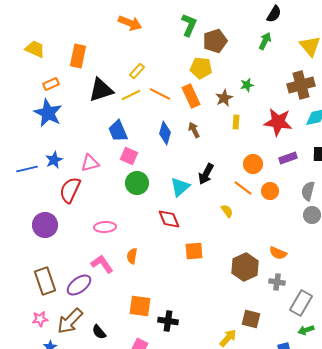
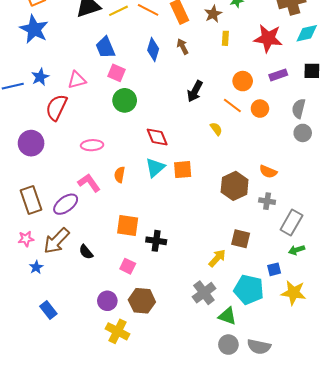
cyan triangle: (180, 187) -> (155, 168), moved

